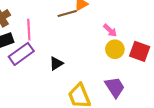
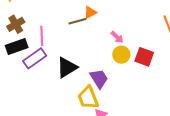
black triangle: (56, 64) -> (67, 67), size x1.6
purple trapezoid: (115, 87) -> (99, 79), moved

